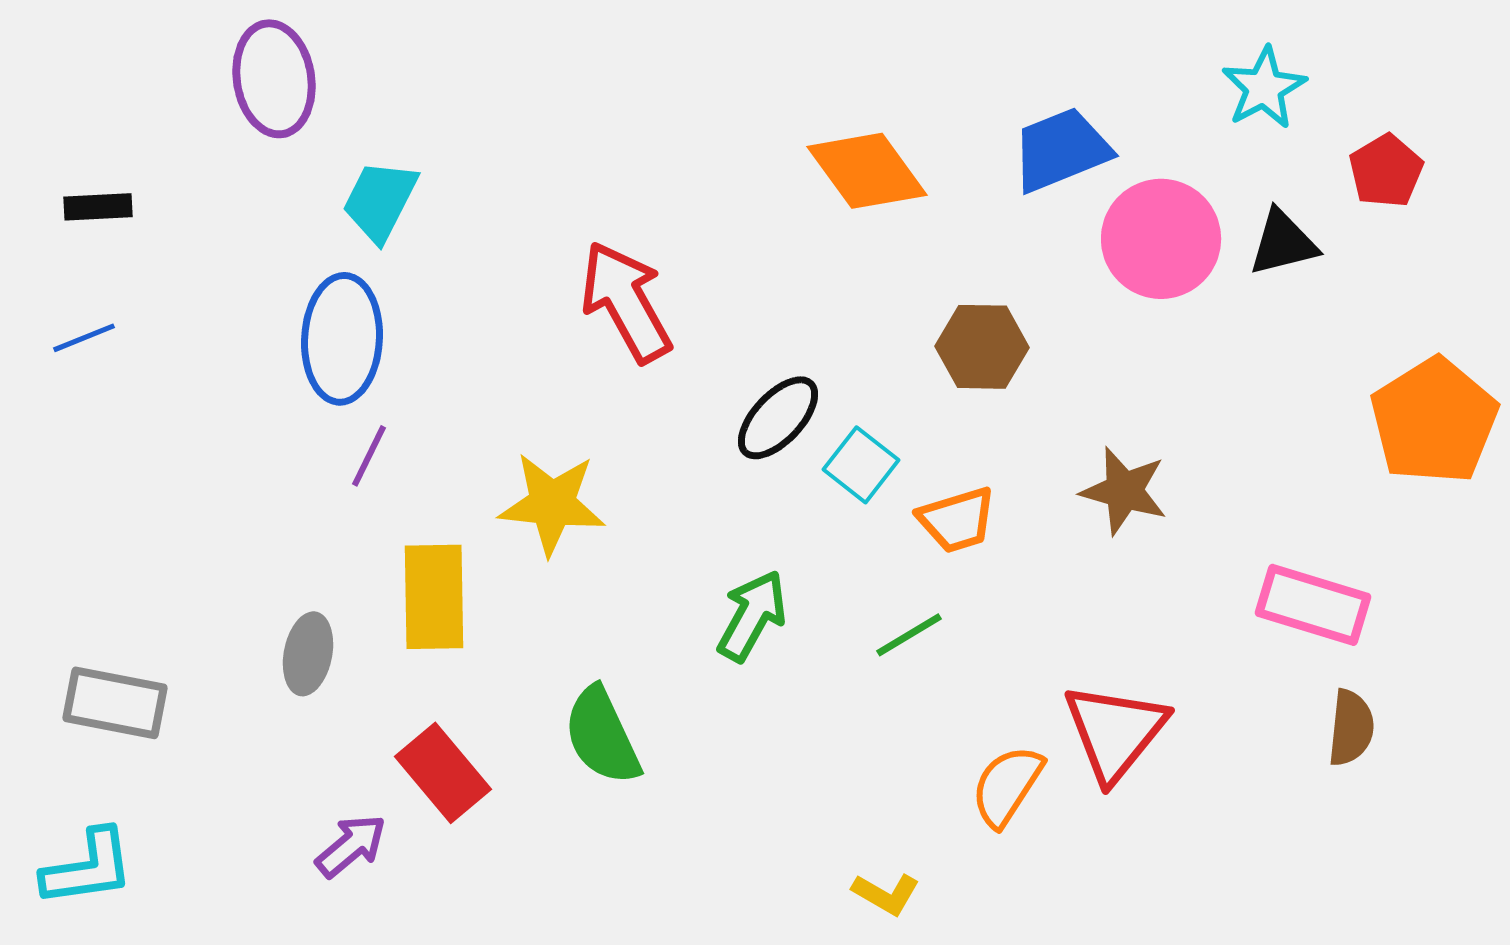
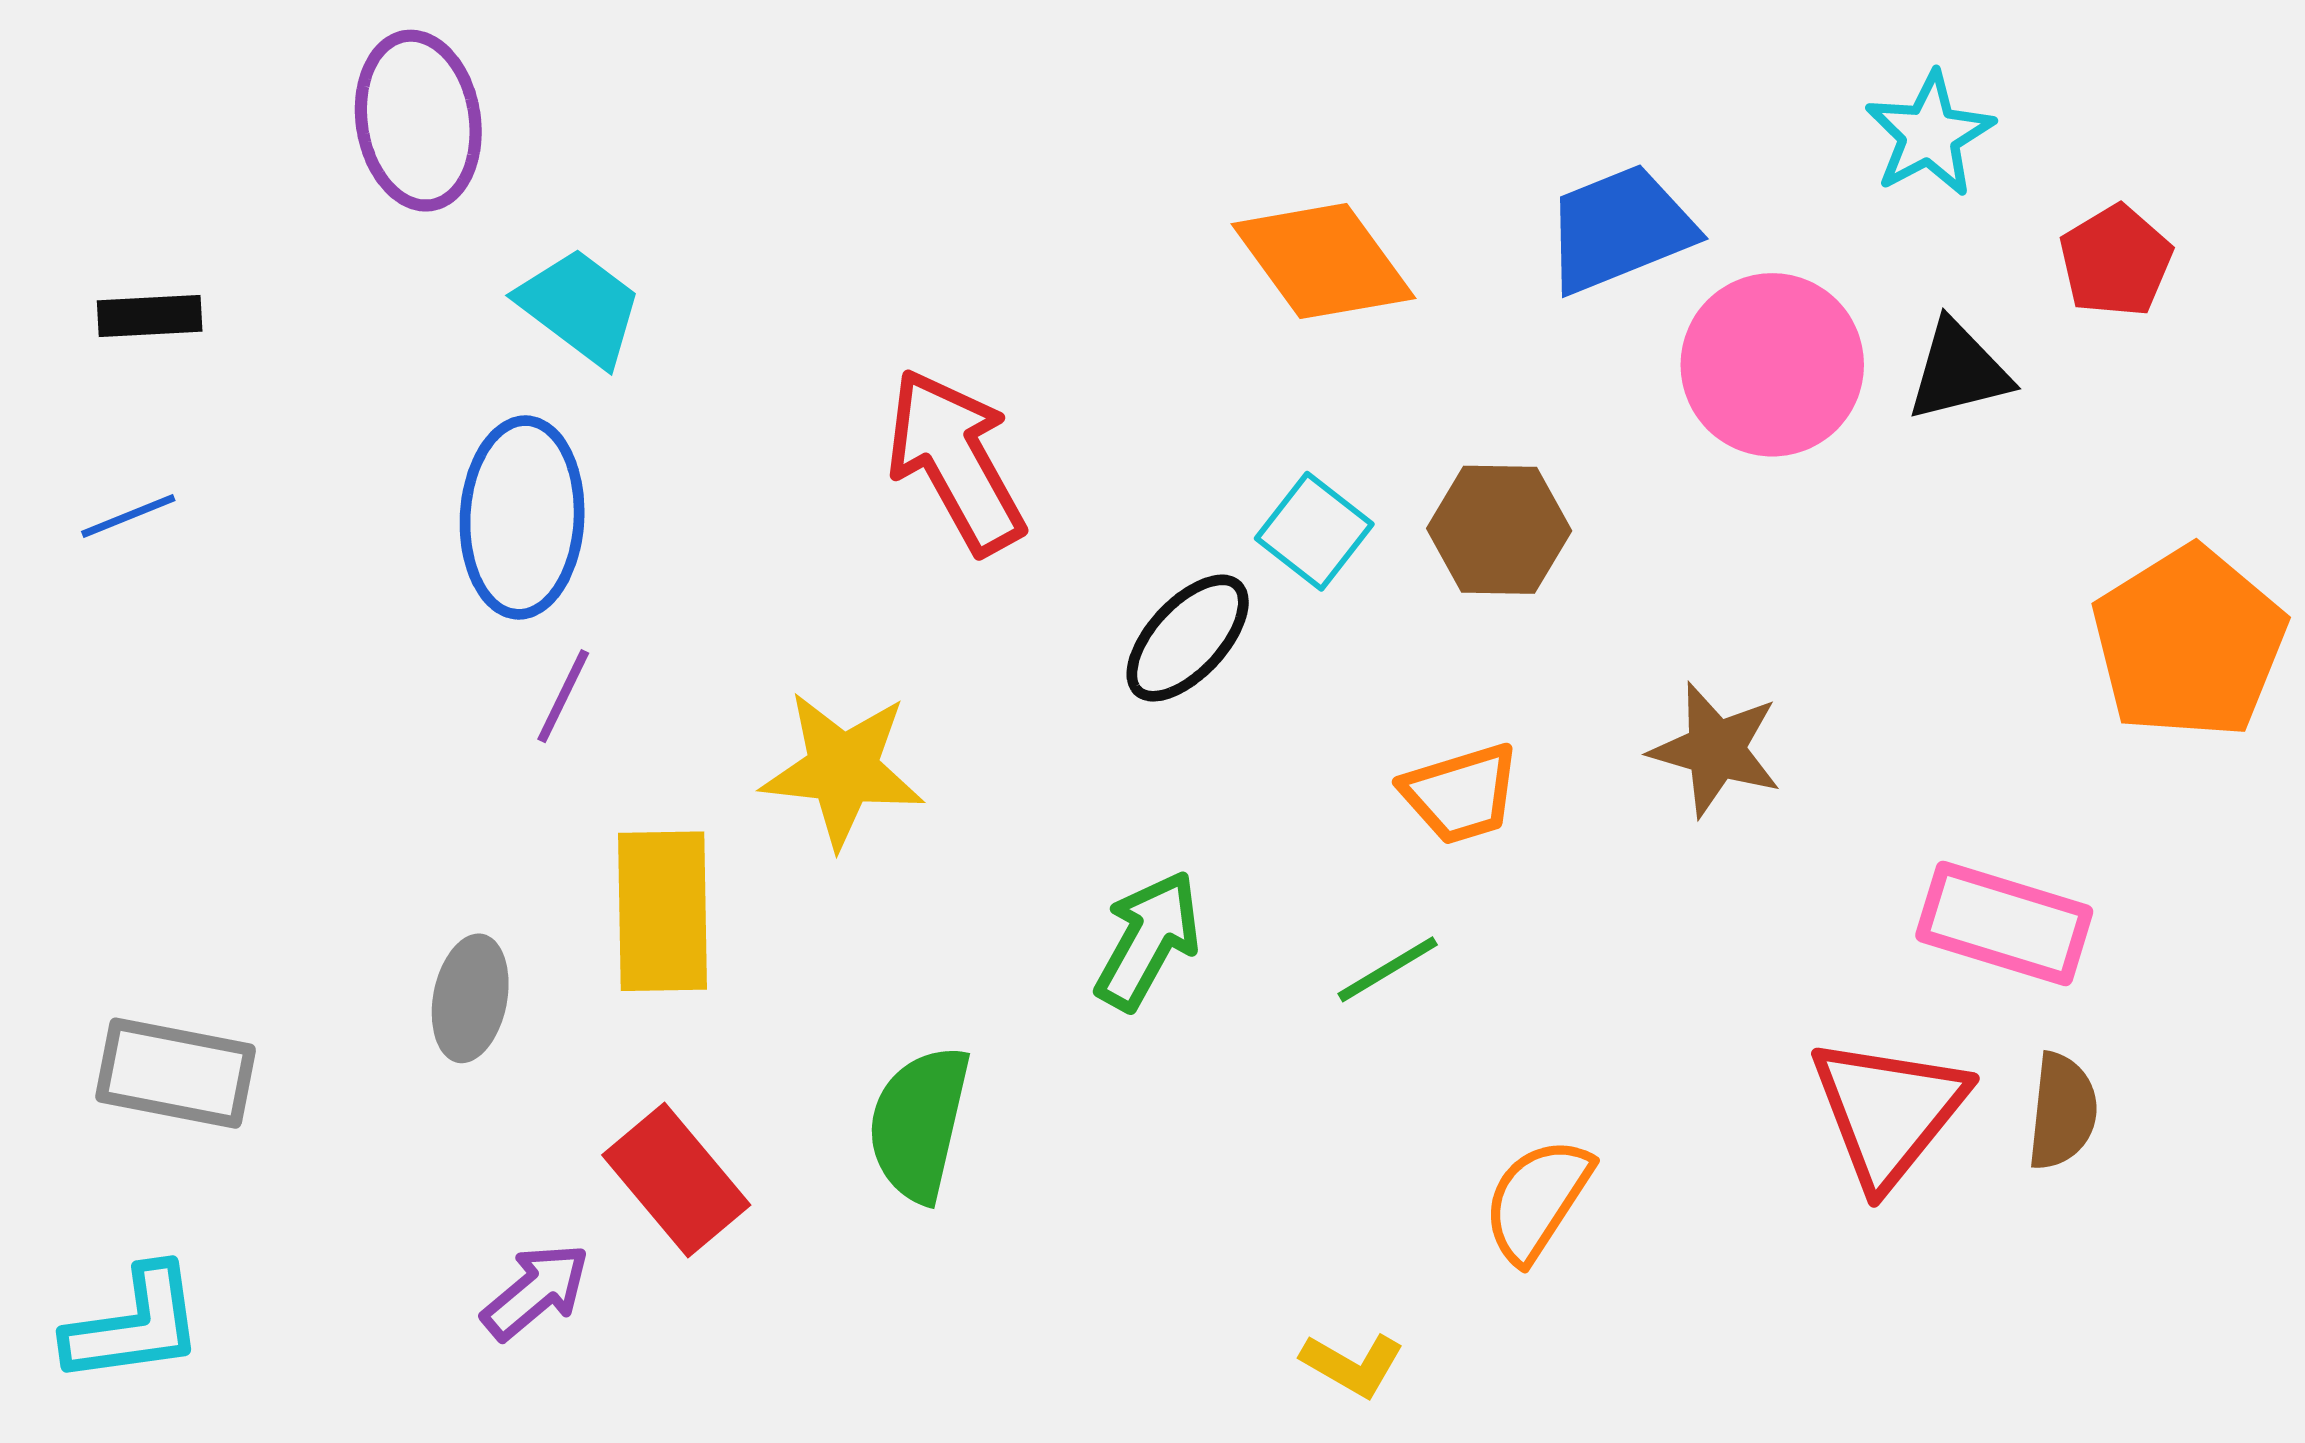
cyan trapezoid: (380, 201) -> (580, 307), turned 100
cyan square: (861, 465) -> (1314, 531), moved
red triangle: (1115, 732) -> (1888, 1111), moved
green semicircle: (602, 736) -> (919, 1124), turned 38

